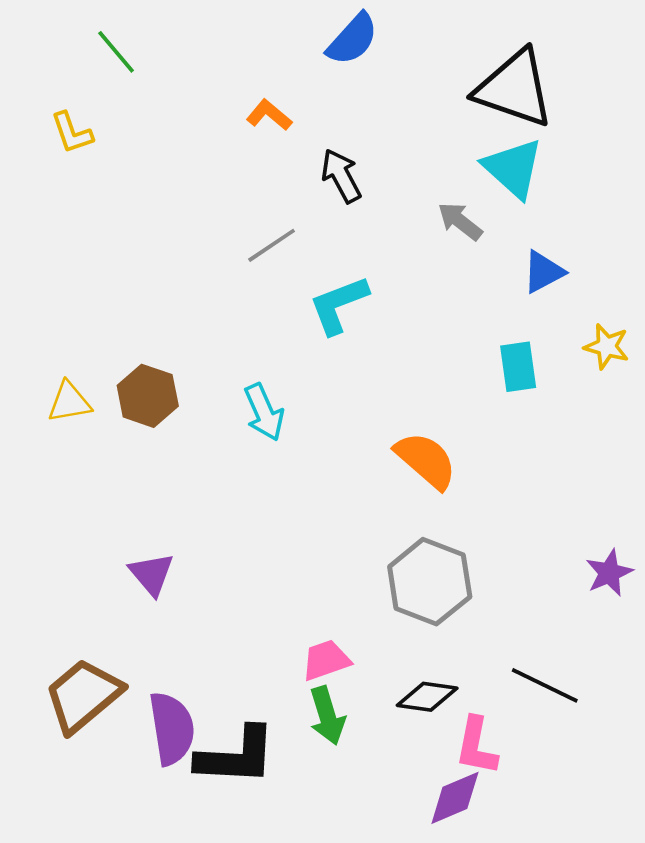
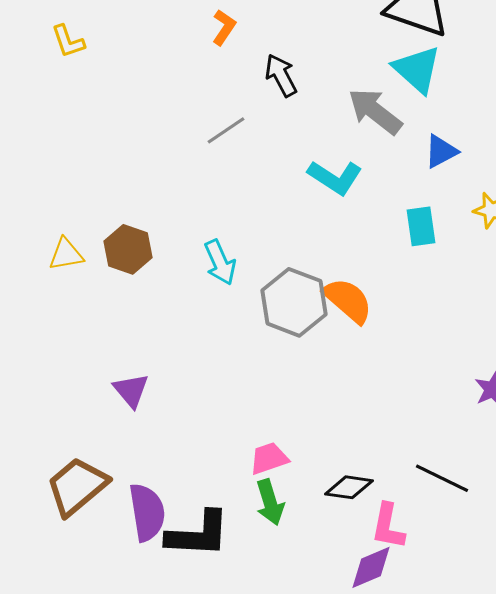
orange L-shape: (269, 115) -> (224, 27), turned 84
gray arrow: (460, 221) -> (375, 111), size x1.5
cyan L-shape: (339, 305) -> (335, 177), moved, turned -126
gray hexagon: (430, 582) -> (294, 302), moved

